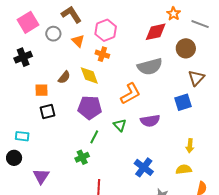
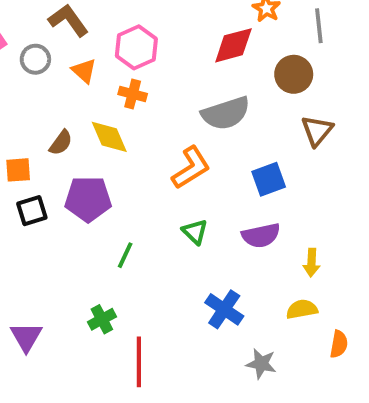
gray line: (200, 24) -> (319, 26), turned 66
blue square: (183, 102) -> (269, 179), moved
purple pentagon: (90, 108) -> (88, 199), moved
purple semicircle: (150, 121) -> (261, 236), moved
green triangle: (120, 125) -> (195, 232), moved
green cross: (82, 157) -> (102, 319), moved

